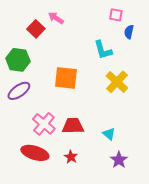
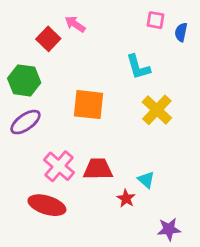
blue semicircle: (129, 32) -> (181, 32), moved
red star: (71, 157) -> (126, 198), moved
purple star: (119, 160) -> (169, 229), moved, turned 30

